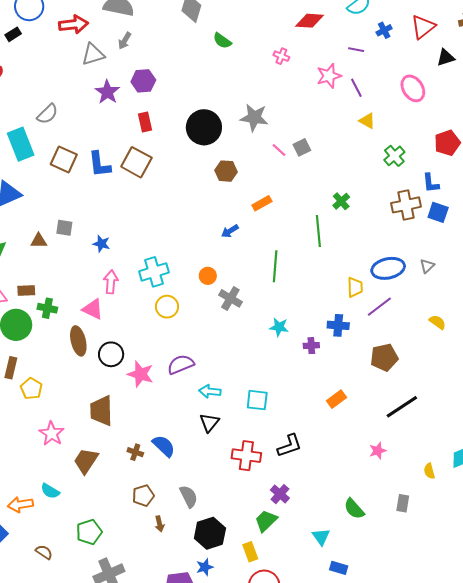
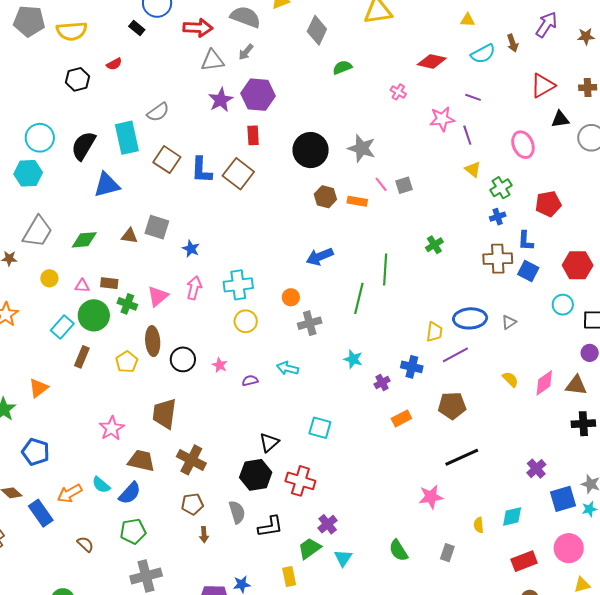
blue cross: (384, 30) -> (498, 217), moved
black rectangle: (13, 34) -> (137, 28), turned 63
green semicircle: (222, 41) -> (342, 67), turned 114
purple hexagon: (143, 81) -> (258, 95), size x1.4
green cross: (394, 156) -> (501, 188), moved
orange rectangle: (262, 203) -> (357, 201), moved, turned 30
gray square: (64, 228) -> (157, 227), size x1.4
blue arrow: (230, 231) -> (320, 257), size x1.5
green line: (318, 231) -> (385, 270), moved
gray cross: (230, 298) -> (310, 323), turned 35
pink triangle: (93, 309) -> (158, 296), moved, turned 45
purple cross: (311, 346) -> (382, 383), turned -35
purple semicircle: (181, 364) -> (250, 381), size x0.6
pink star: (140, 374) -> (220, 365), moved, size x0.6
yellow pentagon: (31, 389) -> (127, 362), moved
cyan arrow: (210, 391) -> (288, 368), moved
orange rectangle: (337, 399) -> (401, 418), moved
blue semicircle: (164, 446) -> (130, 493), moved, turned 80
black L-shape: (290, 446) -> (270, 527), moved
pink star: (378, 451) -> (431, 497), size x1.4
brown cross: (135, 452) -> (191, 460), size x1.8
brown trapezoid: (86, 461) -> (141, 461), turned 60
orange arrow: (20, 505) -> (70, 493), turned -30
black hexagon: (210, 533) -> (256, 475), moved
cyan triangle: (321, 537) -> (343, 558), moved

